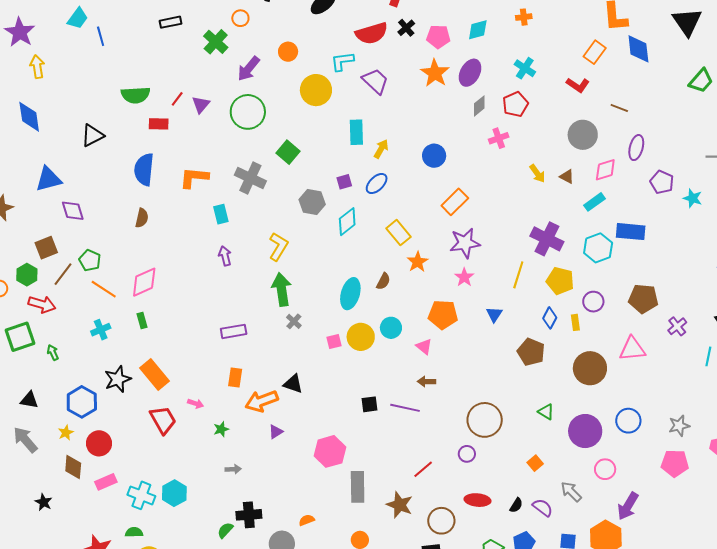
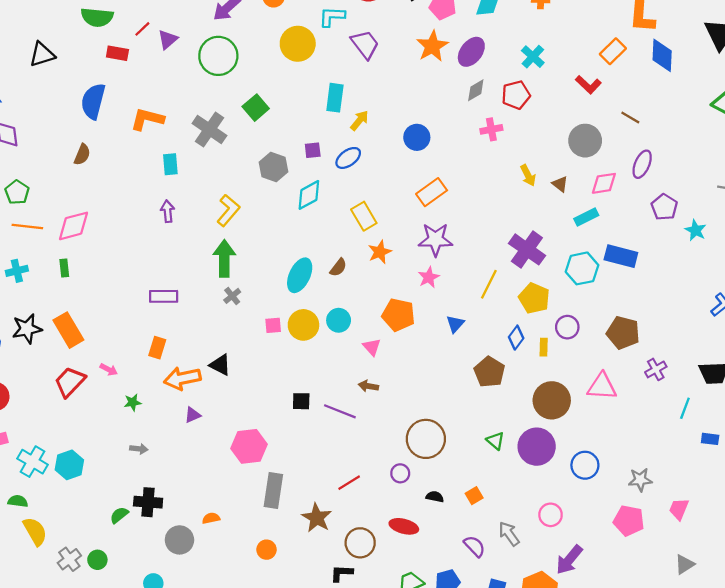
orange line: (104, 289) -> (27, 227), turned -36
red trapezoid: (163, 420) -> (70, 382), turned -116
purple circle: (585, 431) -> (537, 447), moved
black semicircle: (516, 505) -> (435, 497), moved, turned -119

